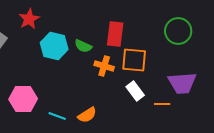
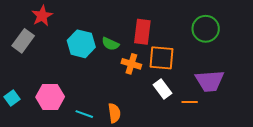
red star: (29, 19) -> (42, 16), moved
orange semicircle: (87, 115) -> (114, 113), turned -66

